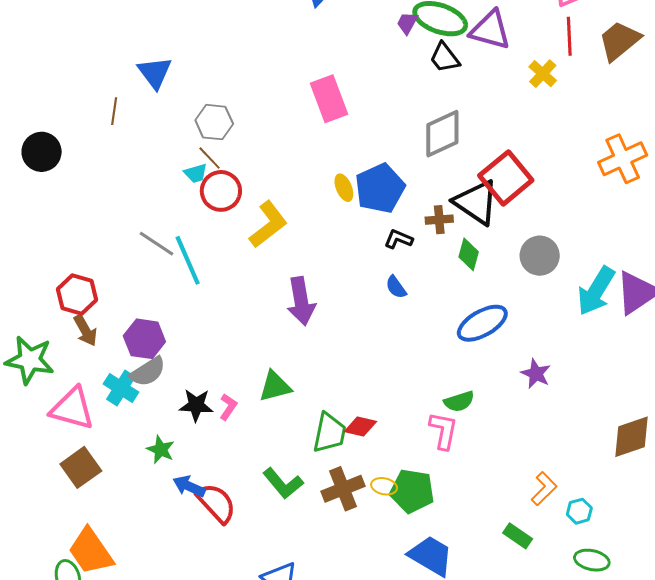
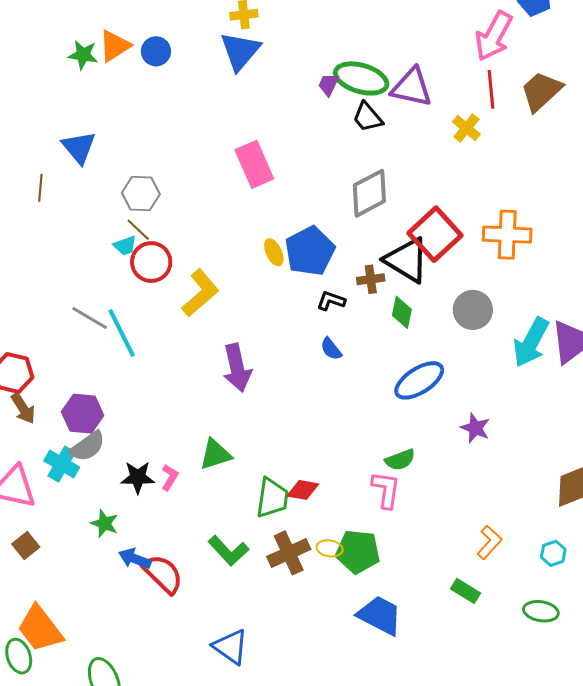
orange cross: (623, 159) -> (507, 235), moved, turned 30
brown square: (81, 467) -> (26, 545), size x0.7
cyan hexagon: (579, 511) -> (553, 553), moved

